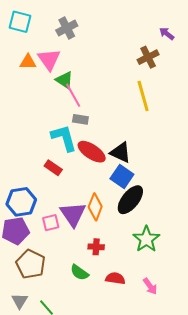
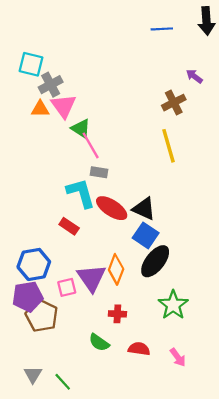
gray cross: (67, 28) -> (51, 85), moved
brown pentagon: (31, 264) -> (42, 316), moved

